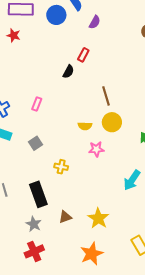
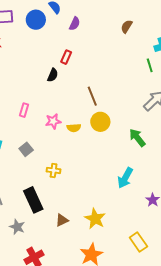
pink star: (96, 149) -> (53, 121), moved
gray star: (34, 224) -> (17, 227), moved

